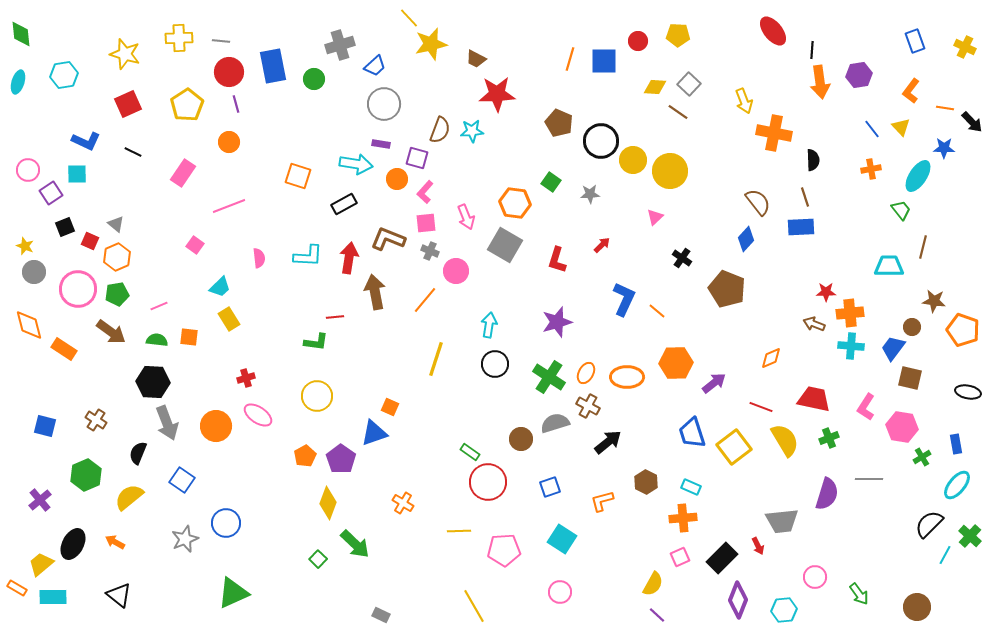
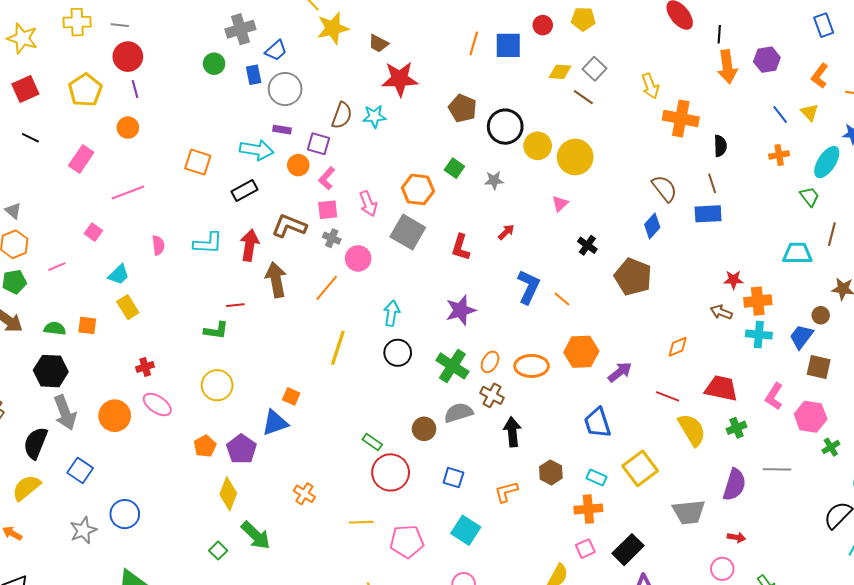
blue rectangle: (273, 66) -> (254, 75), moved, size x0.6
pink line: (159, 306) -> (57, 267), moved
black arrow: (608, 442) -> (512, 432), turned -56
yellow square: (734, 447) -> (640, 468), moved
black semicircle: (138, 453) -> (36, 443), size x1.4
blue square: (550, 487) -> (453, 478), turned 35
red arrow: (758, 546) -> (736, 537), moved, turned -54

